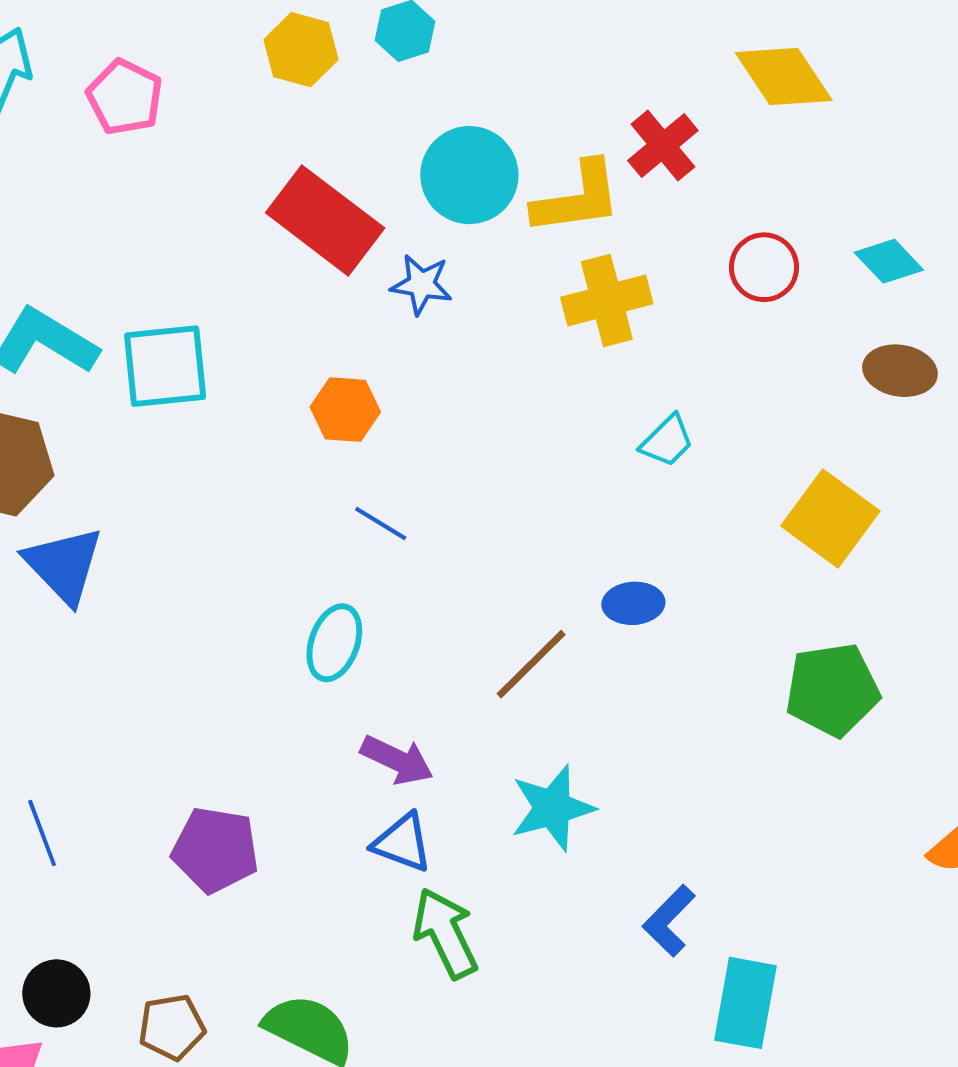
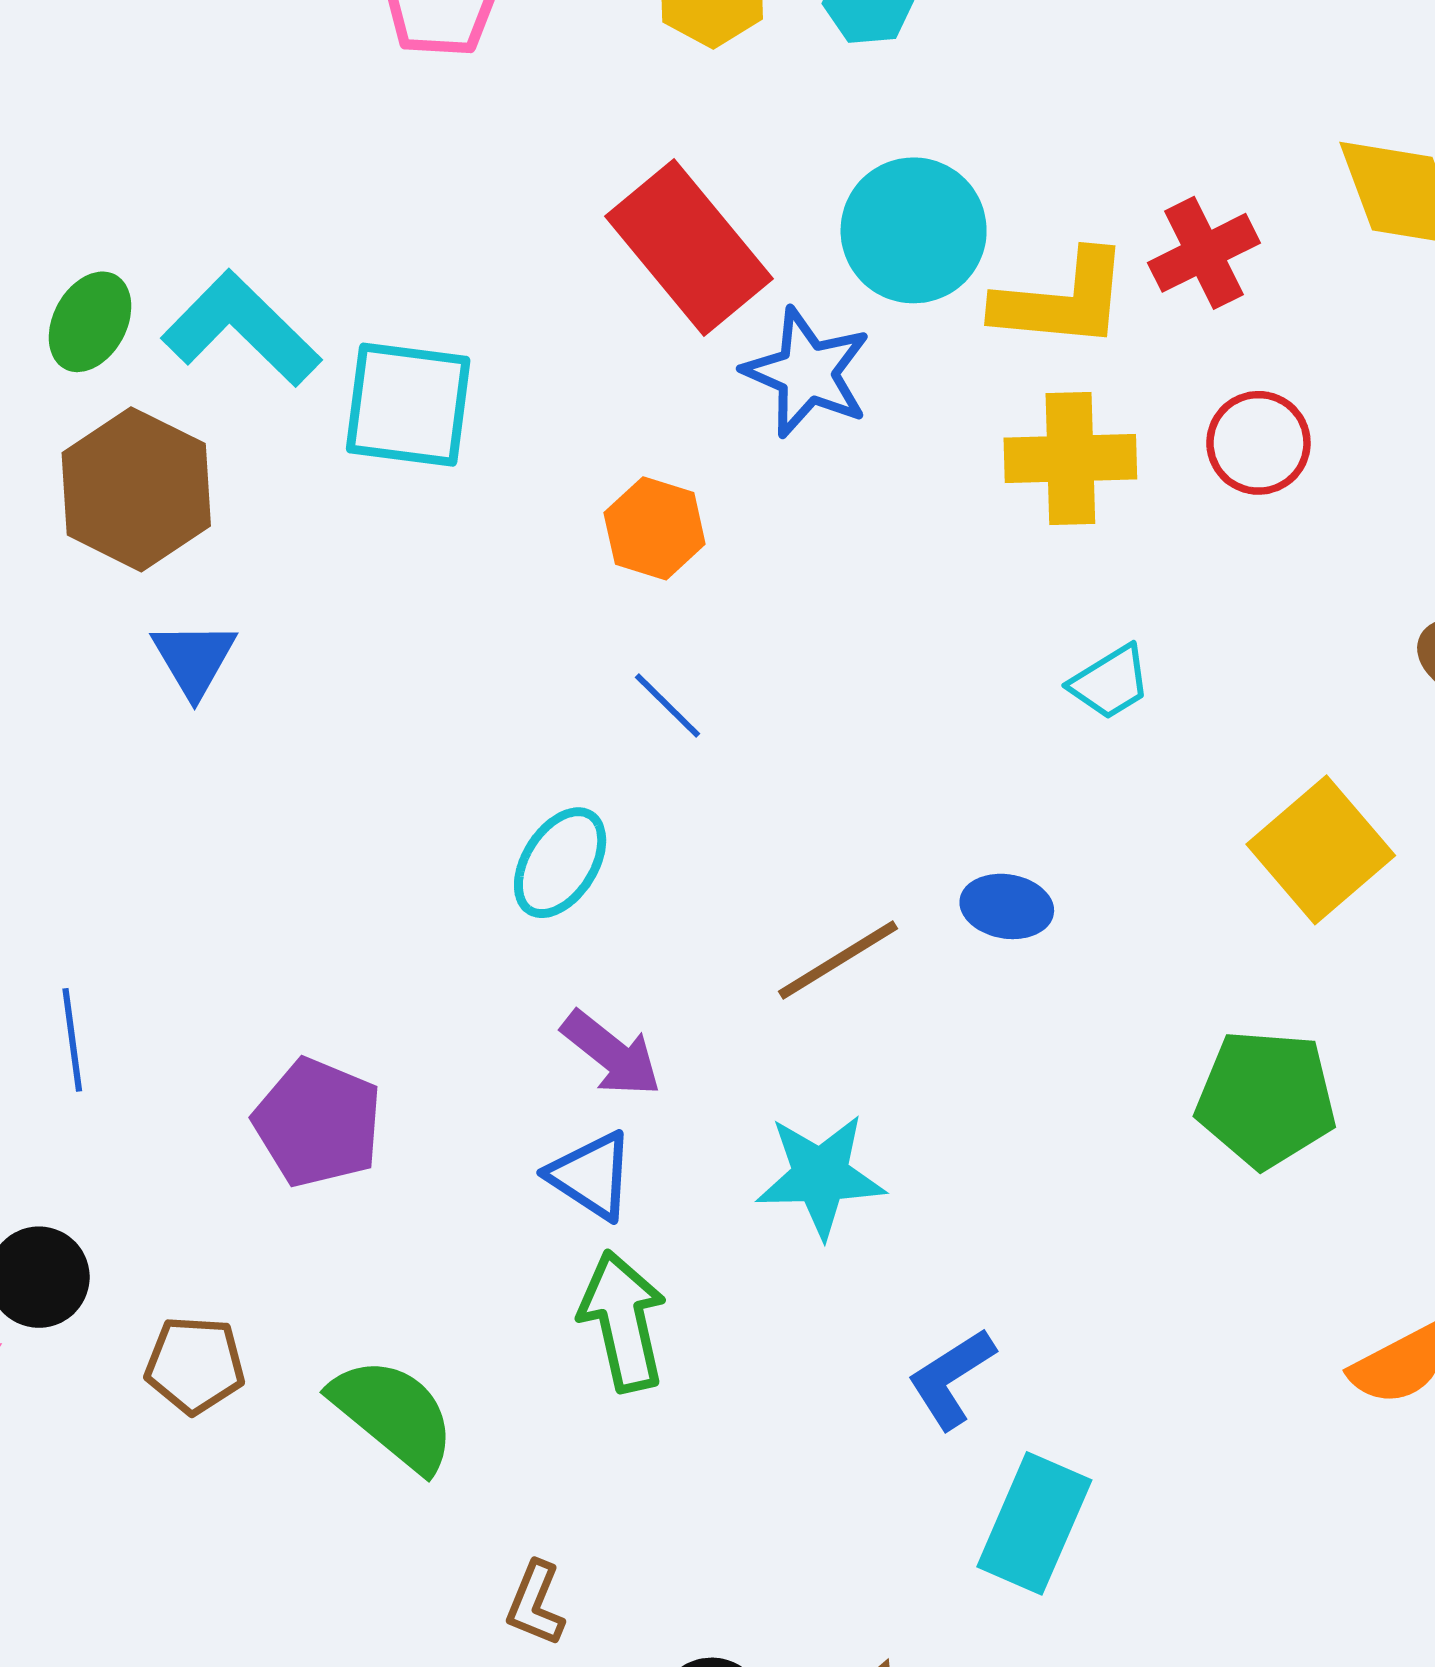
red circle: (764, 267) -> (1258, 443), moved
blue star: (421, 284) -> (807, 373), size x1.4
blue triangle: (64, 565) -> (194, 659), size x0.7

